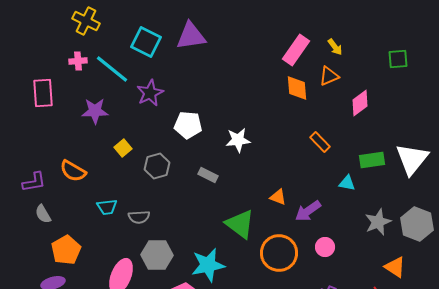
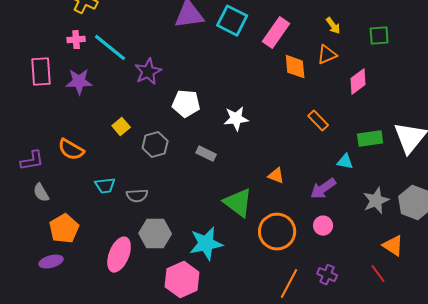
cyan square: (146, 42) -> (232, 21), moved
pink rectangle: (296, 50) -> (276, 33), moved
green square: (398, 59) -> (379, 36), moved
purple star: (95, 111) -> (79, 82), moved
purple arrow: (308, 211) -> (323, 189), moved

